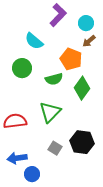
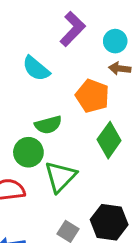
brown arrow: (89, 41) -> (120, 68), turned 48
green circle: (22, 68) -> (28, 152), moved
green semicircle: (54, 79) -> (48, 125), moved

